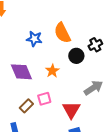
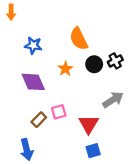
blue star: (34, 39) -> (33, 45), moved
black cross: (95, 45) -> (115, 61), moved
orange star: (52, 71) -> (65, 69), moved

